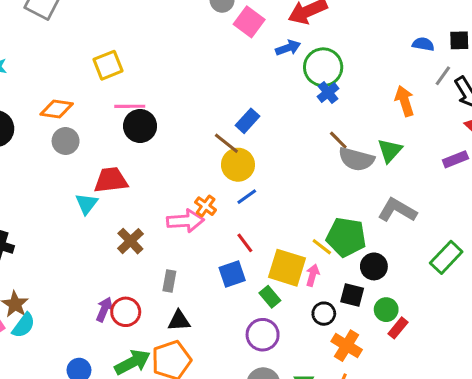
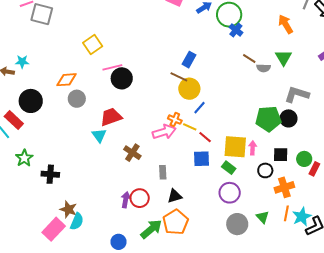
gray semicircle: (356, 159) -> (263, 68), size x0.6
yellow line: (322, 247) -> (190, 127), moved
black circle: (374, 266) -> (288, 118), moved
blue square: (232, 274) -> (201, 159), turned 30
orange cross: (347, 346) -> (284, 187), turned -36

